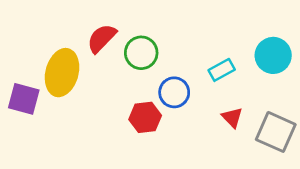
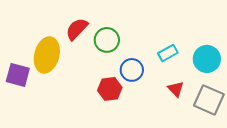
cyan circle: (273, 55) -> (207, 59), moved

